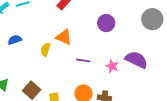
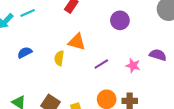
purple line: (83, 60) -> (101, 64), turned -32
purple semicircle: (136, 60) -> (158, 55), size x0.7

